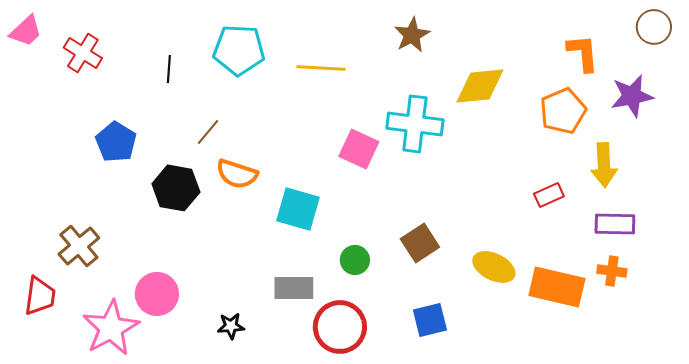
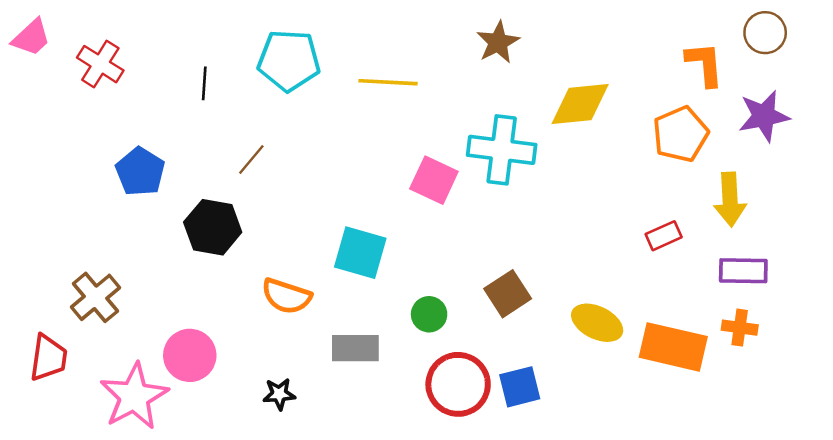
brown circle: (654, 27) -> (765, 33), moved
orange semicircle: (237, 174) -> (286, 296), moved
red circle: (340, 327) -> (458, 384), moved

